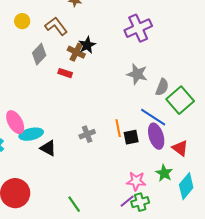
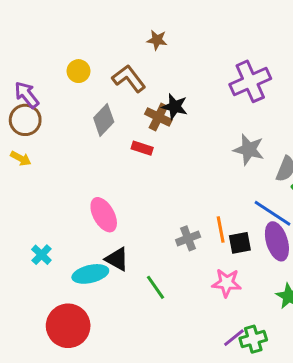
black star: (87, 45) -> (175, 107), turned -30
pink ellipse: (15, 122) -> (104, 215), moved
cyan ellipse: (31, 134) -> (90, 274), moved
gray cross: (87, 134) -> (188, 238), moved
pink star: (136, 181) -> (227, 283), moved
green line: (74, 204) -> (155, 287), moved

